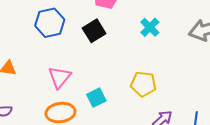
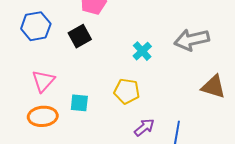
cyan cross: (150, 27) -> (142, 51), moved
cyan square: (96, 98) -> (79, 103), turned 30

